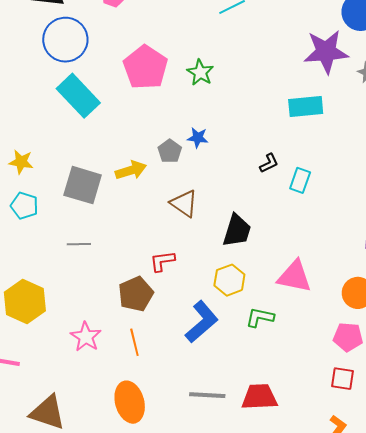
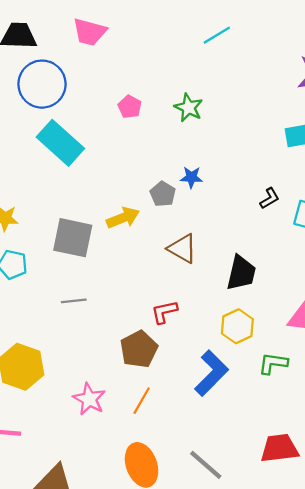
pink pentagon: (145, 67) -> (130, 107), size x0.5
orange line: (134, 342) -> (142, 401), turned 48
gray line: (207, 395) -> (206, 465), moved, turned 42

